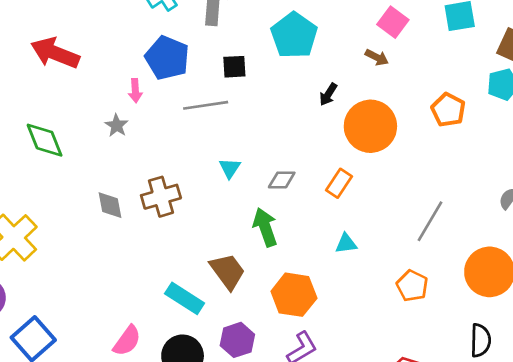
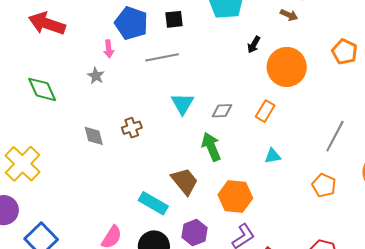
black square: (234, 67) -> (174, 19), moved
cyan triangle: (230, 168) -> (182, 104), size x1.4
brown cross: (161, 197) -> (132, 128), size x0.7

